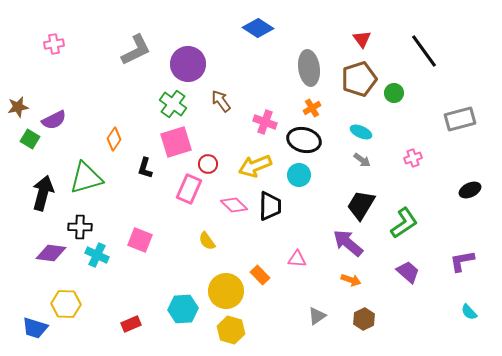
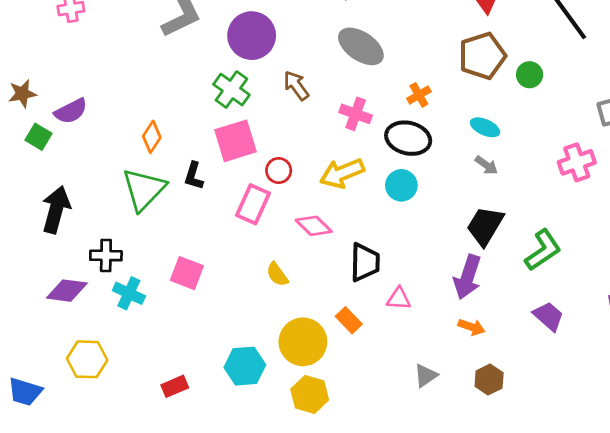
gray ellipse: (309, 68) -> (361, 46), moved, turned -48
pink cross: (413, 158) -> (577, 162), moved, size x1.5
green triangle: (86, 178) -> (144, 189), moved, turned -30
black trapezoid: (270, 206) -> (365, 262), moved
purple arrow: (348, 243) -> (467, 277), turned -112
blue trapezoid: (35, 328) -> (25, 392), moved

